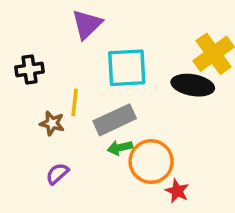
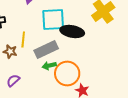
black ellipse: (193, 85) -> (72, 32), moved

